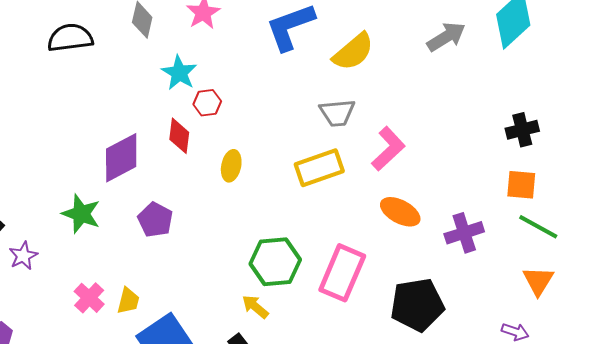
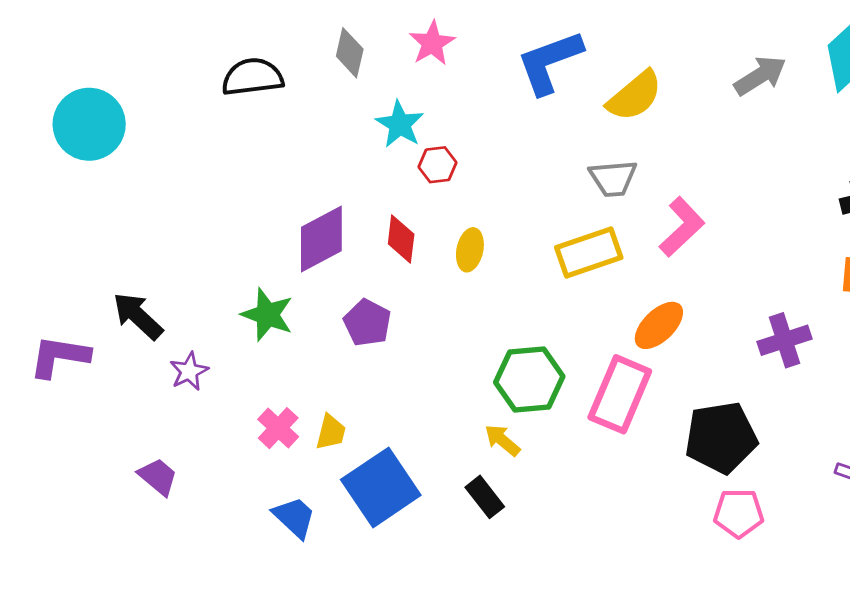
red diamond: (179, 136) -> (401, 239), moved
orange ellipse: (400, 212) -> (659, 325), moved, turned -72

